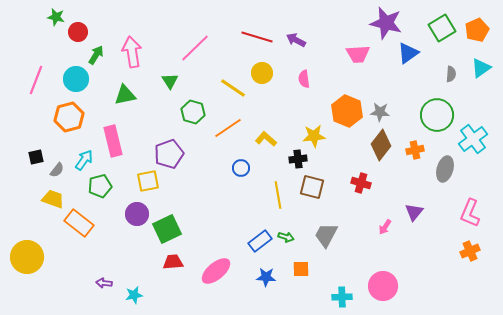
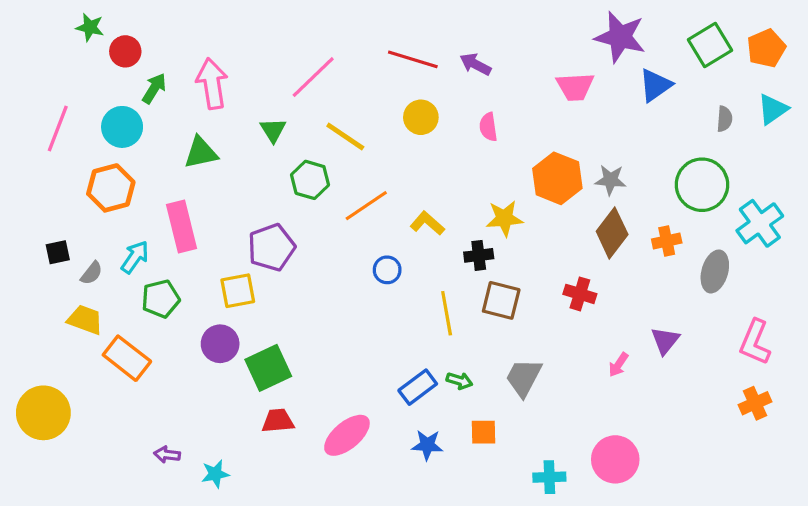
yellow line: (233, 88) -> (345, 137), moved

